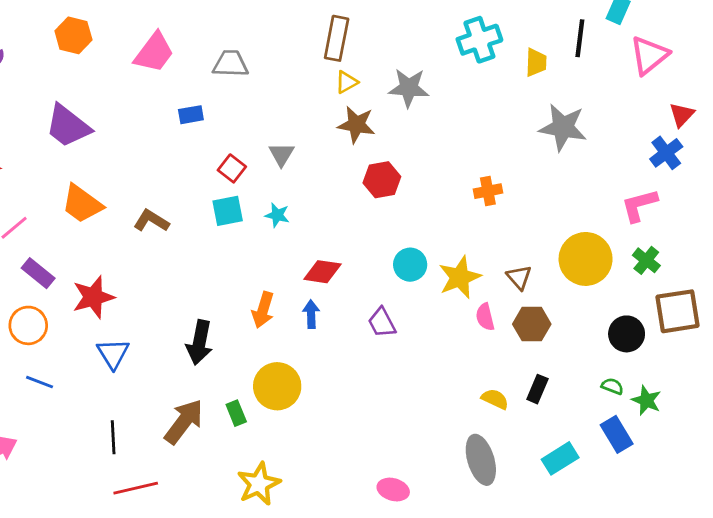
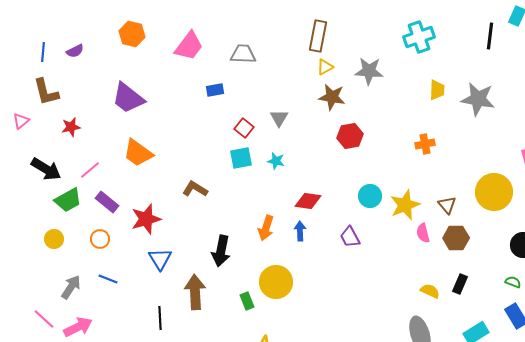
yellow trapezoid: (536, 62) -> (437, 90), moved
brown L-shape: (151, 221) -> (195, 189), moved
orange circle: (28, 325) -> (100, 239), size x0.7
brown arrow: (184, 422) -> (195, 292), moved, turned -40

